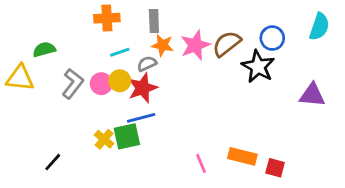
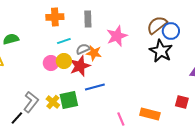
brown semicircle: (227, 44) -> (157, 25), moved
orange star: (163, 45) -> (94, 53), moved
gray L-shape: (73, 84) -> (31, 102), moved
blue line: (141, 118) -> (95, 87), moved
red square: (275, 168) -> (182, 102), moved

